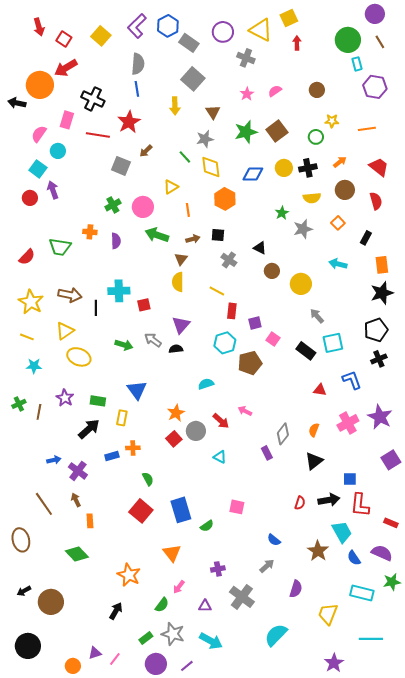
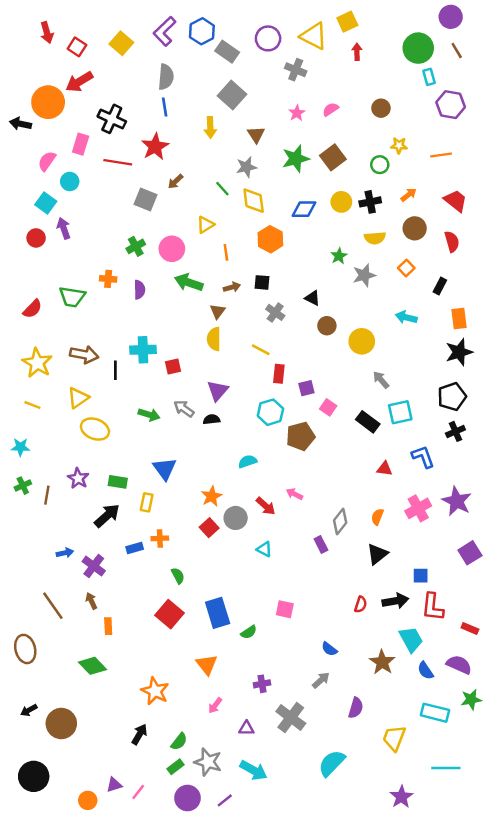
cyan star: (34, 366) -> (20, 447), moved
green semicircle: (162, 605) -> (179, 742), moved

